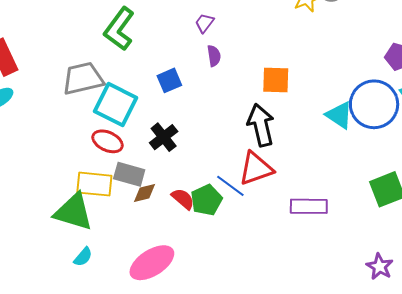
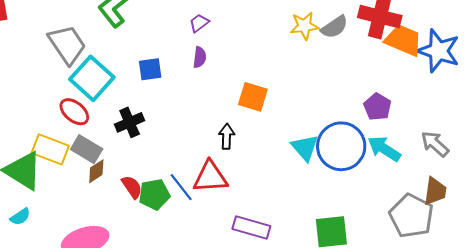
gray trapezoid: (83, 79) -> (67, 45), turned 54
black arrow: (261, 125) -> (227, 136), size x0.6
brown diamond: (144, 193) -> (96, 171), turned -35

